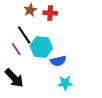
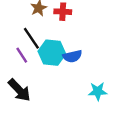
blue semicircle: (58, 61) -> (72, 56), moved
cyan star: (65, 83) -> (98, 91), moved

